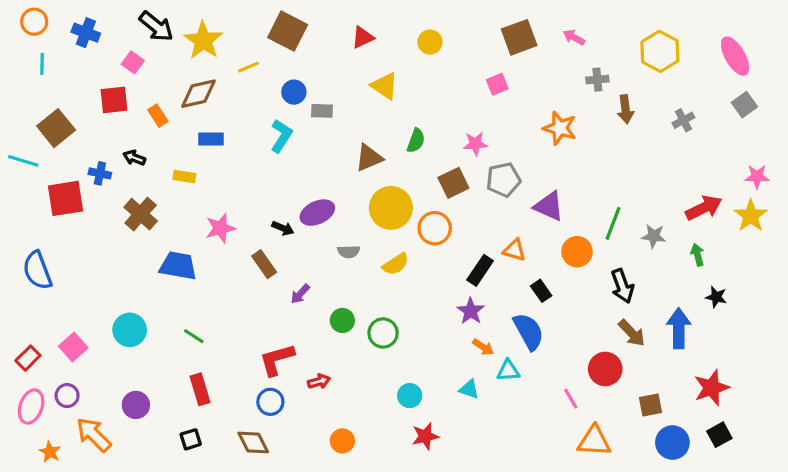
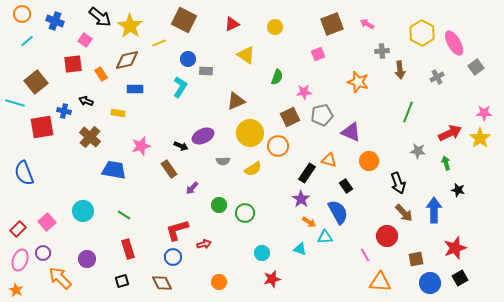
pink ellipse: (735, 56) -> (454, 43), moved
cyan line: (42, 64) -> (27, 41), turned 48
green semicircle: (416, 141) -> (277, 77), moved
green line: (613, 223) -> (408, 112), moved
orange star: (50, 452) -> (16, 290), moved

